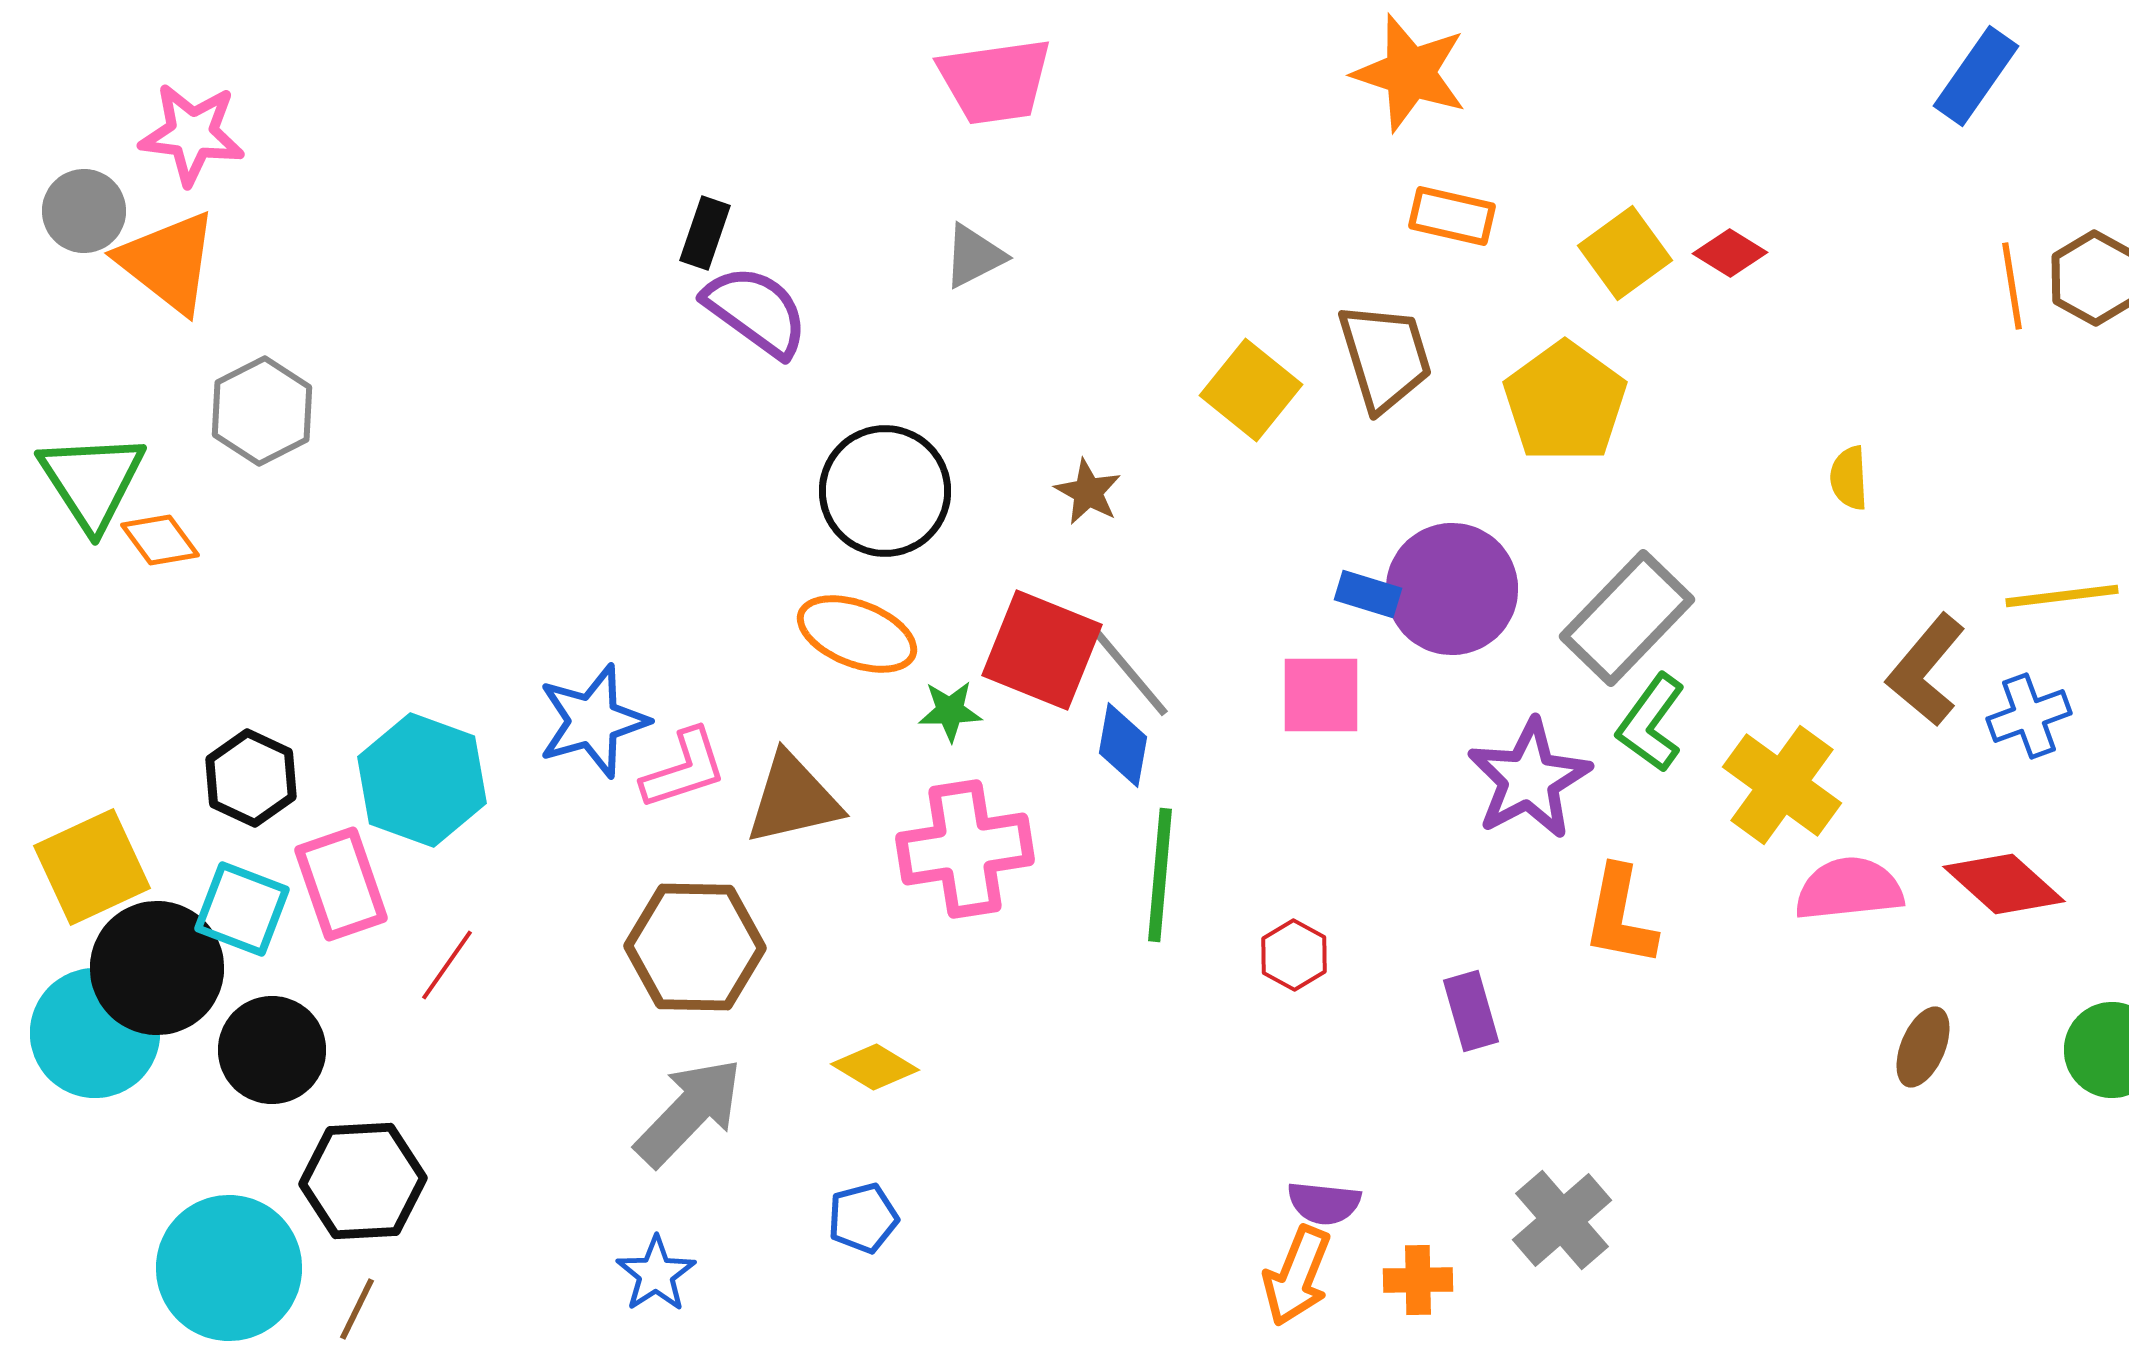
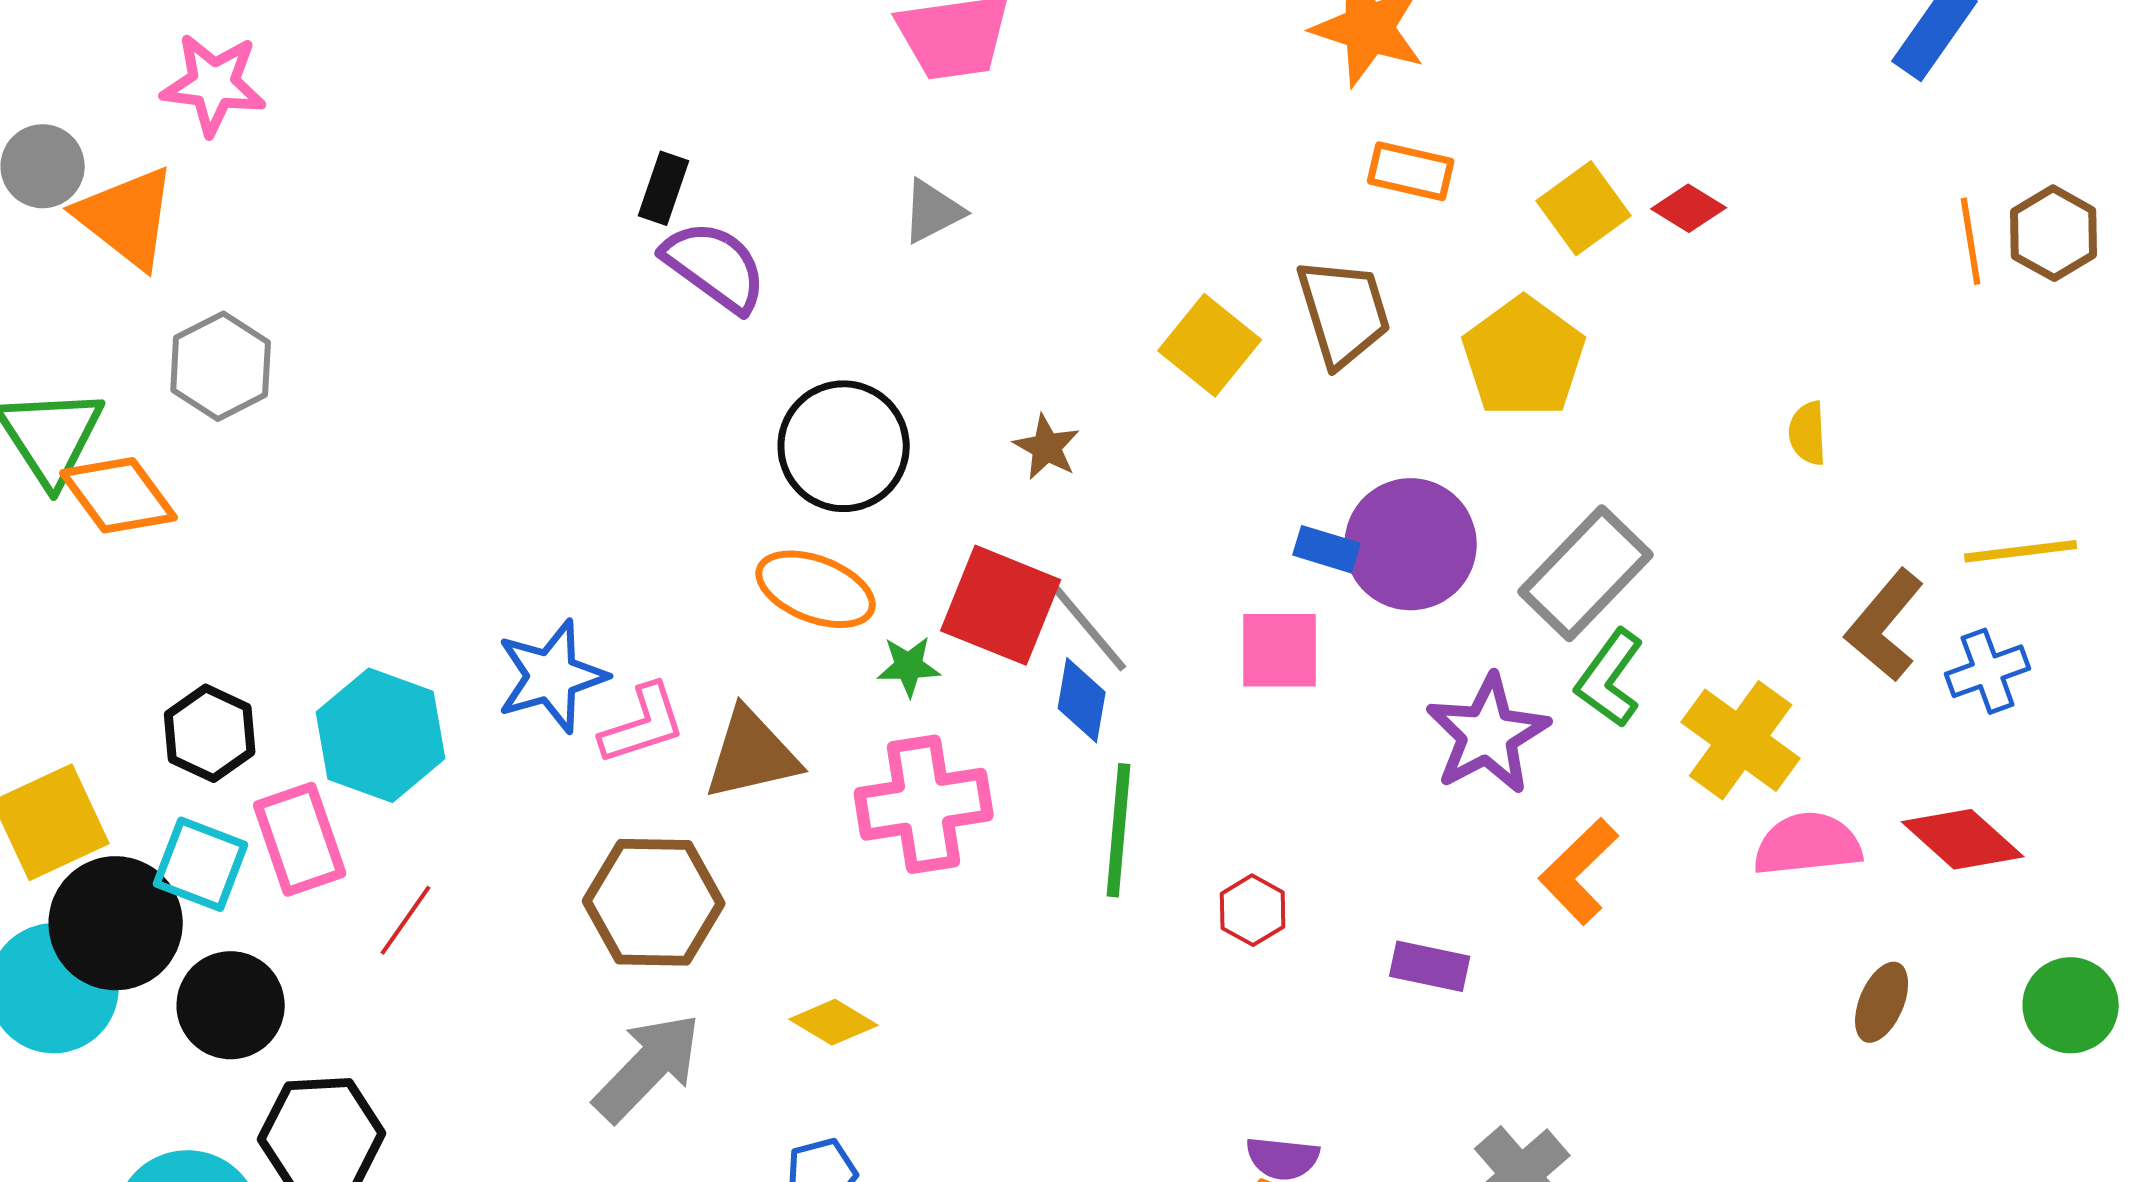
pink star: (192, 134) -> (214, 84), moved
orange diamond: (160, 540) -> (119, 495), size x1.5
orange L-shape: (1620, 916) -> (1579, 871), turned 35
purple rectangle: (1471, 1011) -> (1430, 966), turned -62

